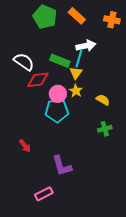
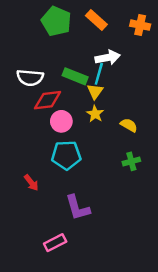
white semicircle: (24, 62) -> (30, 78), turned 150
pink circle: (58, 94) -> (61, 121), moved
cyan pentagon: (57, 111) -> (66, 155), moved

